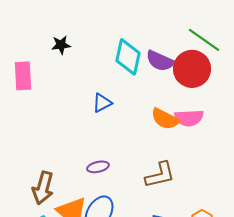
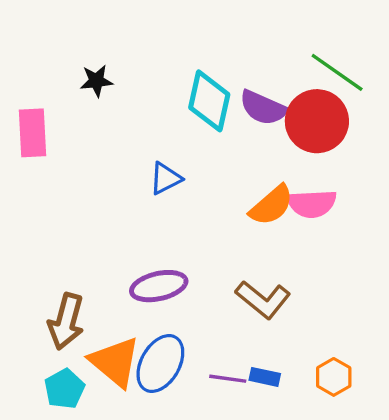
orange semicircle: (165, 119) -> (271, 205), turned -68
purple ellipse: (98, 167) -> (159, 286), size x1.5
brown L-shape: (160, 175) -> (263, 300), turned 52

